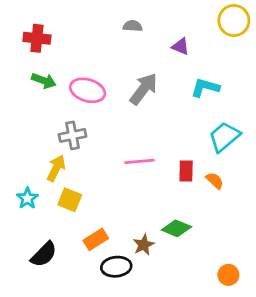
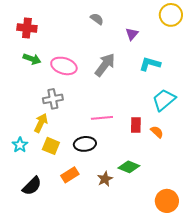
gray semicircle: (133, 26) -> (97, 19), turned 32
purple triangle: (181, 46) -> (132, 34), turned 48
black ellipse: (116, 267) -> (85, 144), moved
orange circle: (228, 275) -> (167, 201), size x1.5

